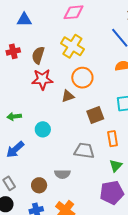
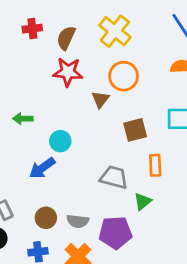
brown triangle: (68, 96) -> (100, 99), turned -40
blue arrow: (15, 150) -> (42, 168), moved
green triangle: (116, 166) -> (143, 201), moved
gray semicircle: (62, 174) -> (78, 221), moved
purple pentagon: (112, 193) -> (115, 233), moved

